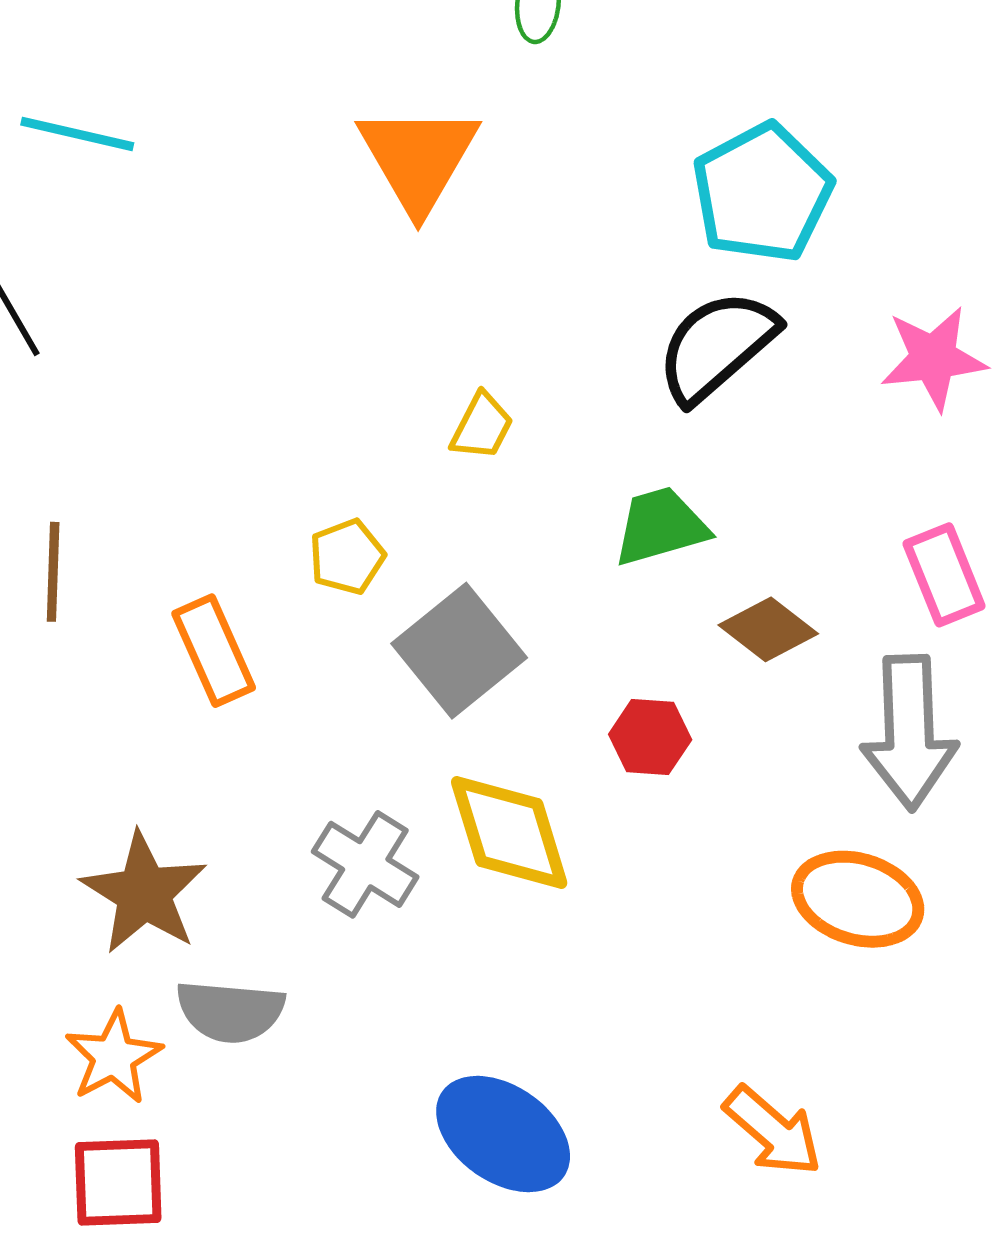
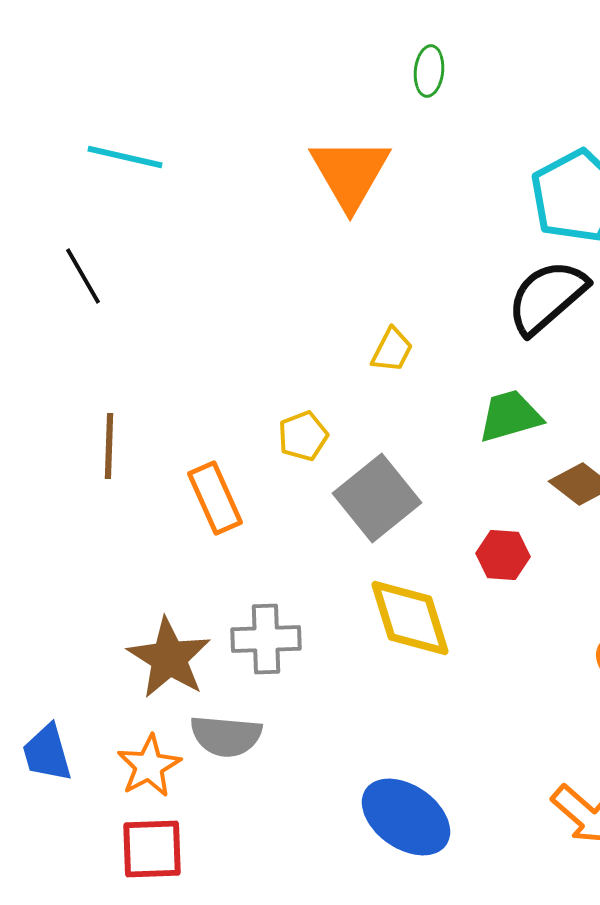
gray cross: (365, 864) -> (266, 639), moved, turned -34

